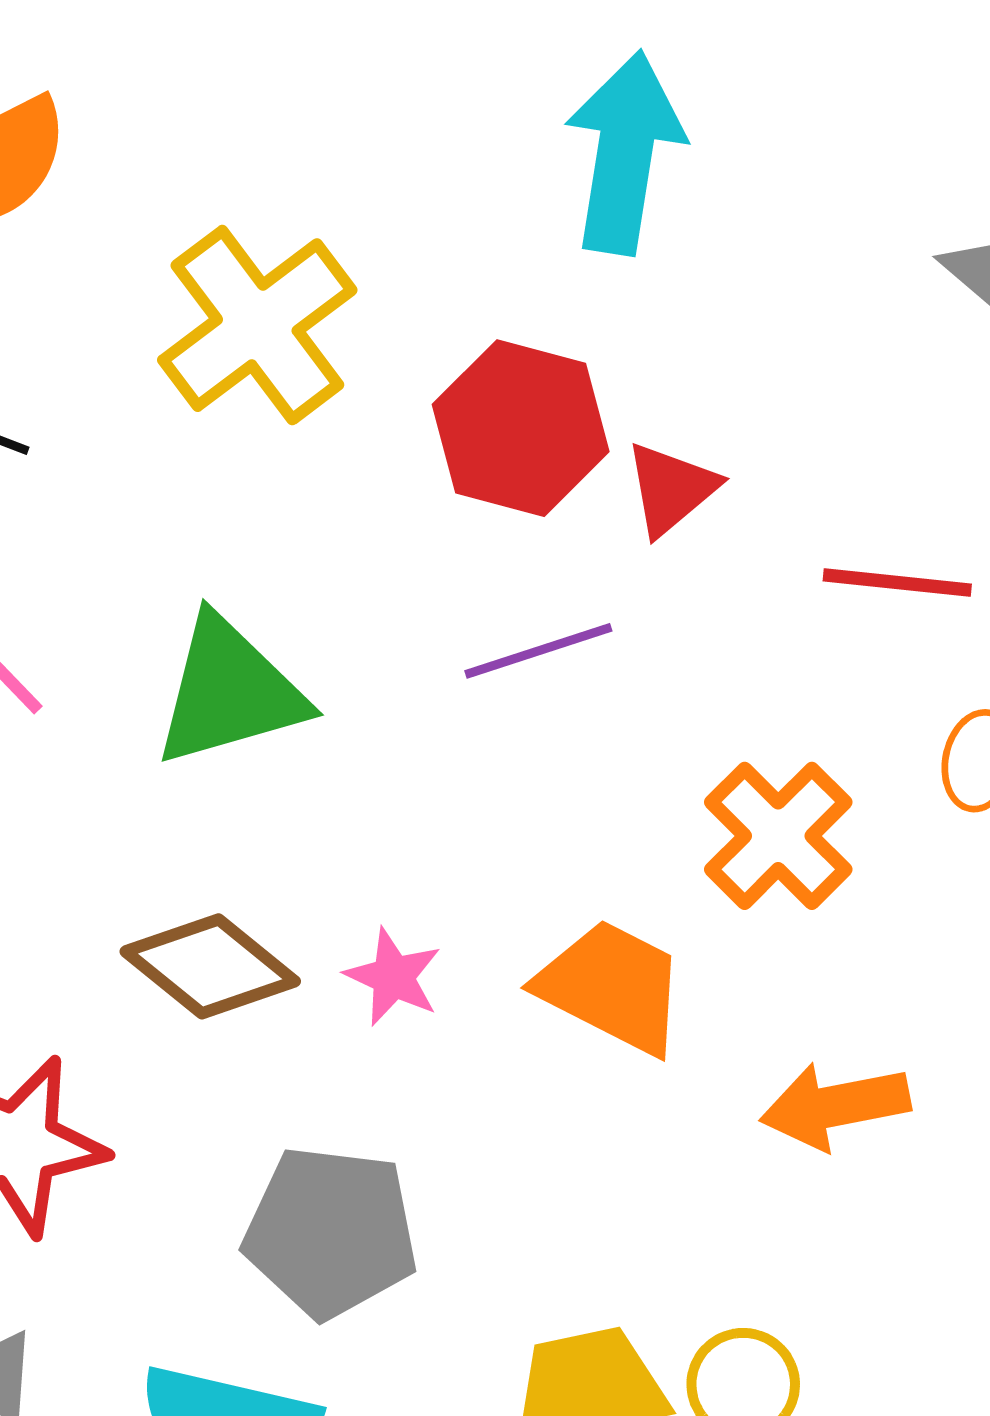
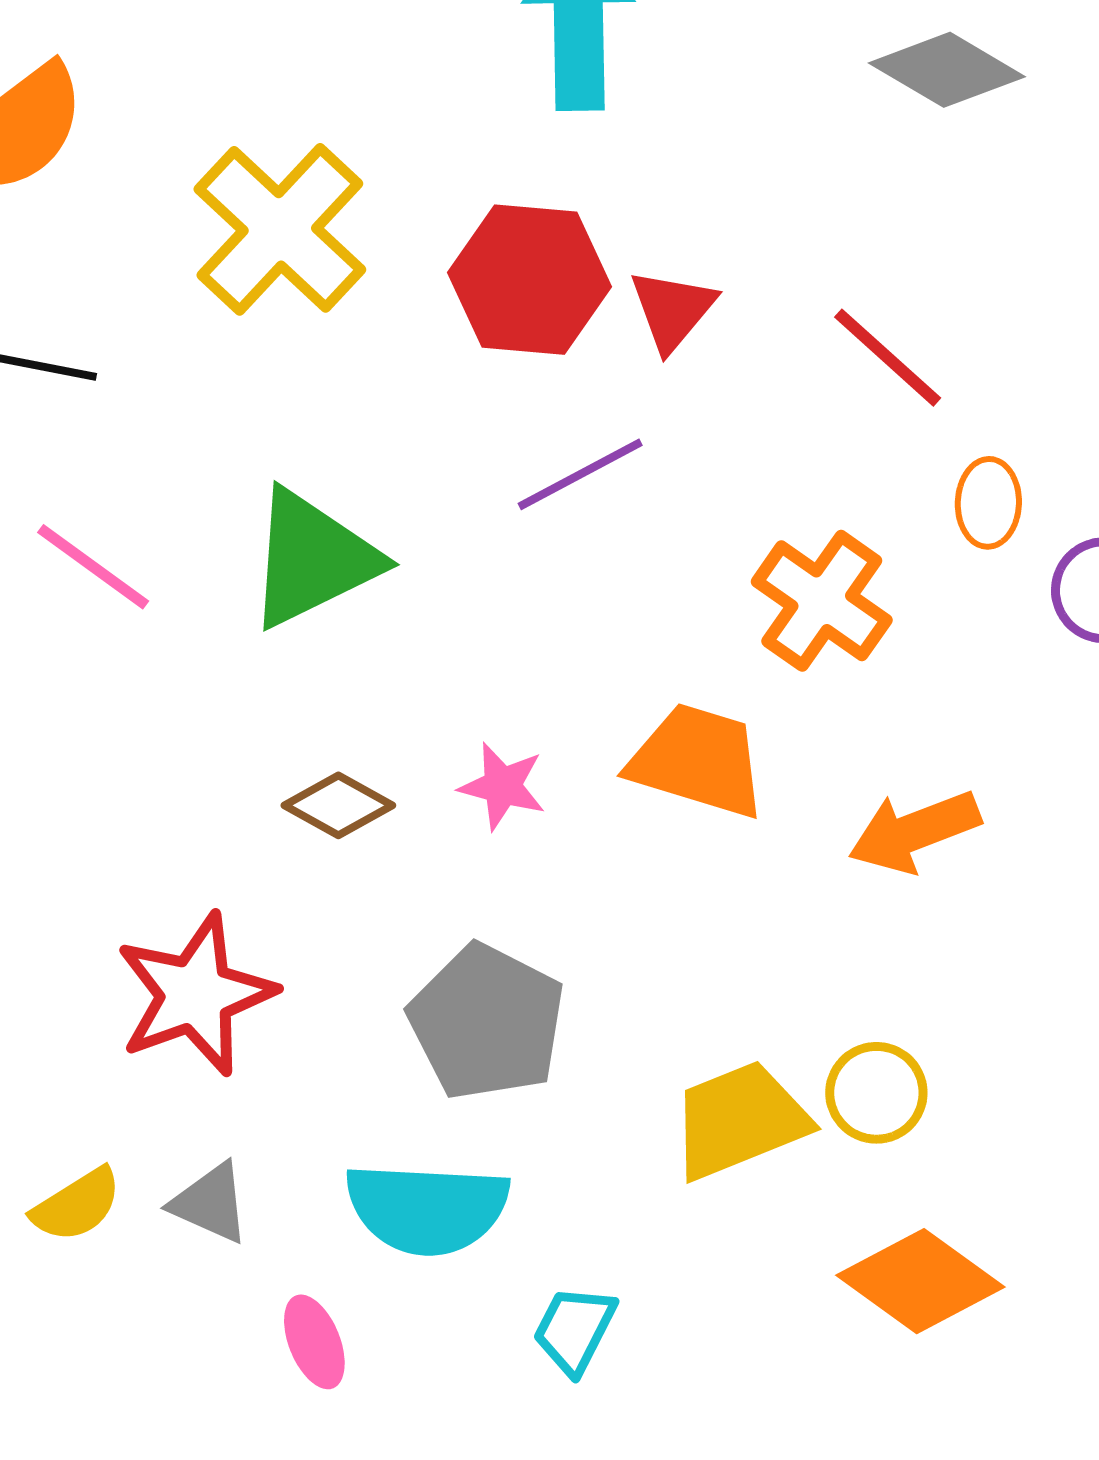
red line: (897, 582) -> (888, 358), turned 46
brown diamond: (210, 966) -> (338, 805), size x0.7
gray pentagon: (331, 1232) -> (487, 1022), turned 30

